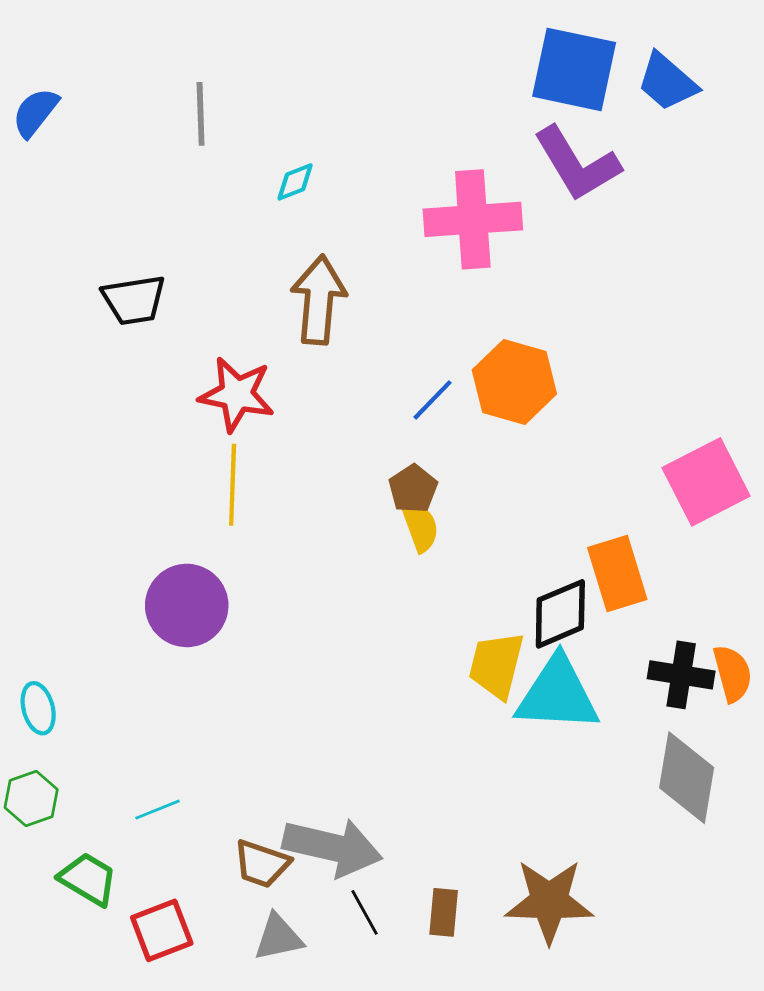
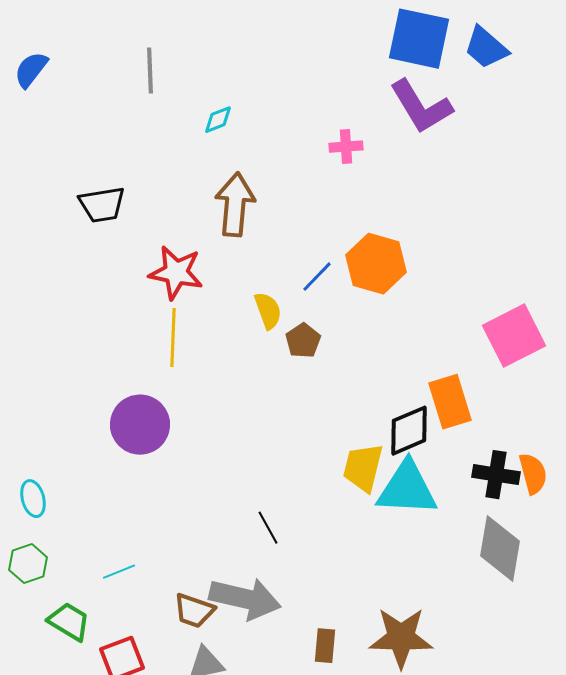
pink cross: (473, 219) -> (346, 147), size x0.5
yellow semicircle: (420, 526) -> (268, 311), moved
black line: (364, 912) -> (268, 528), moved

